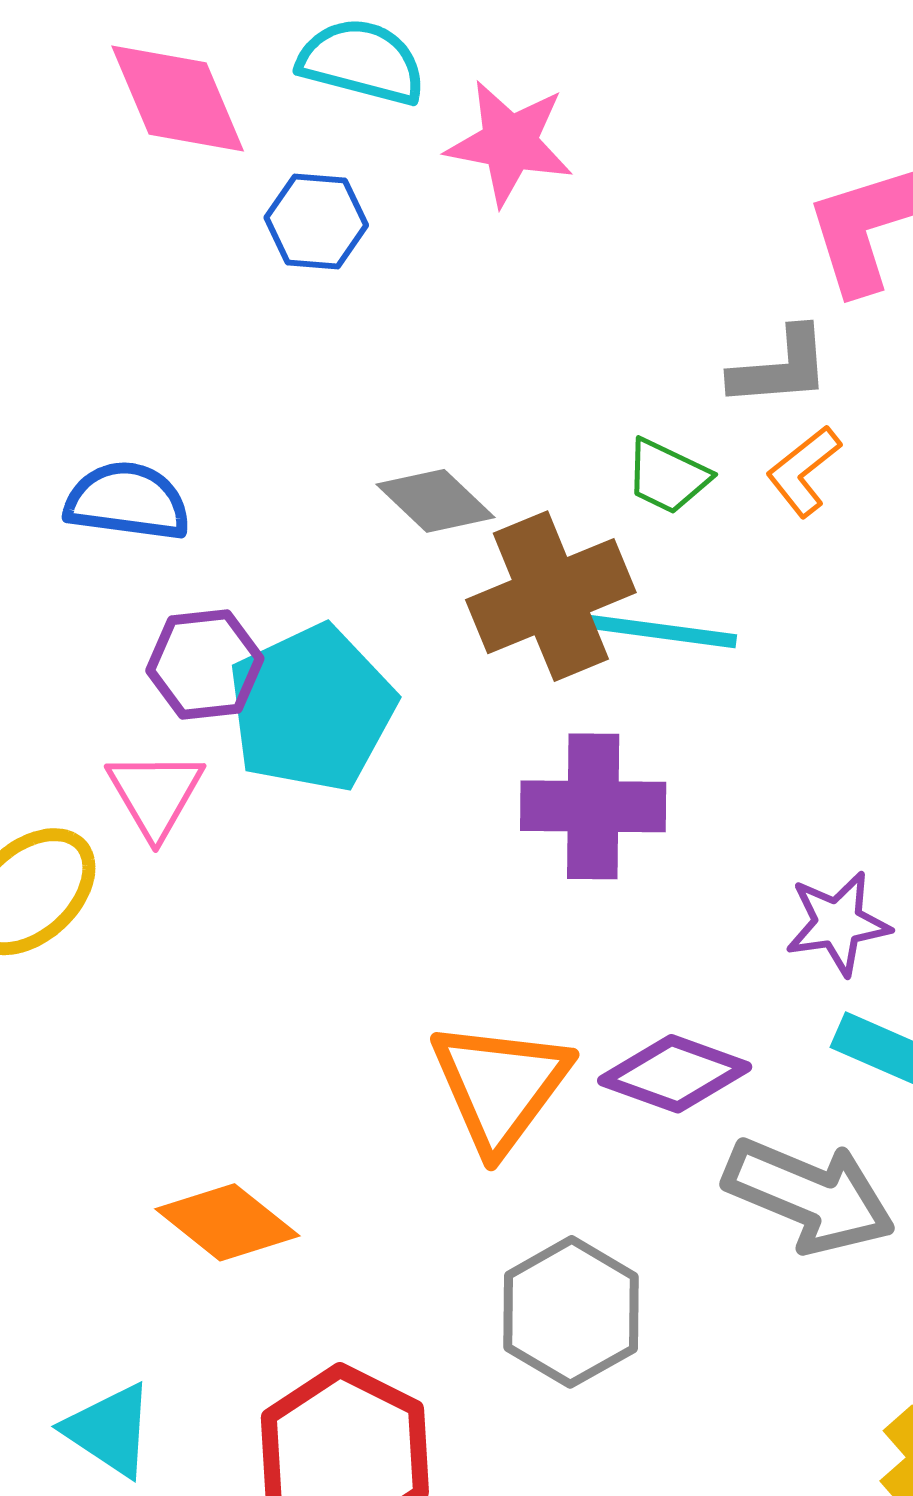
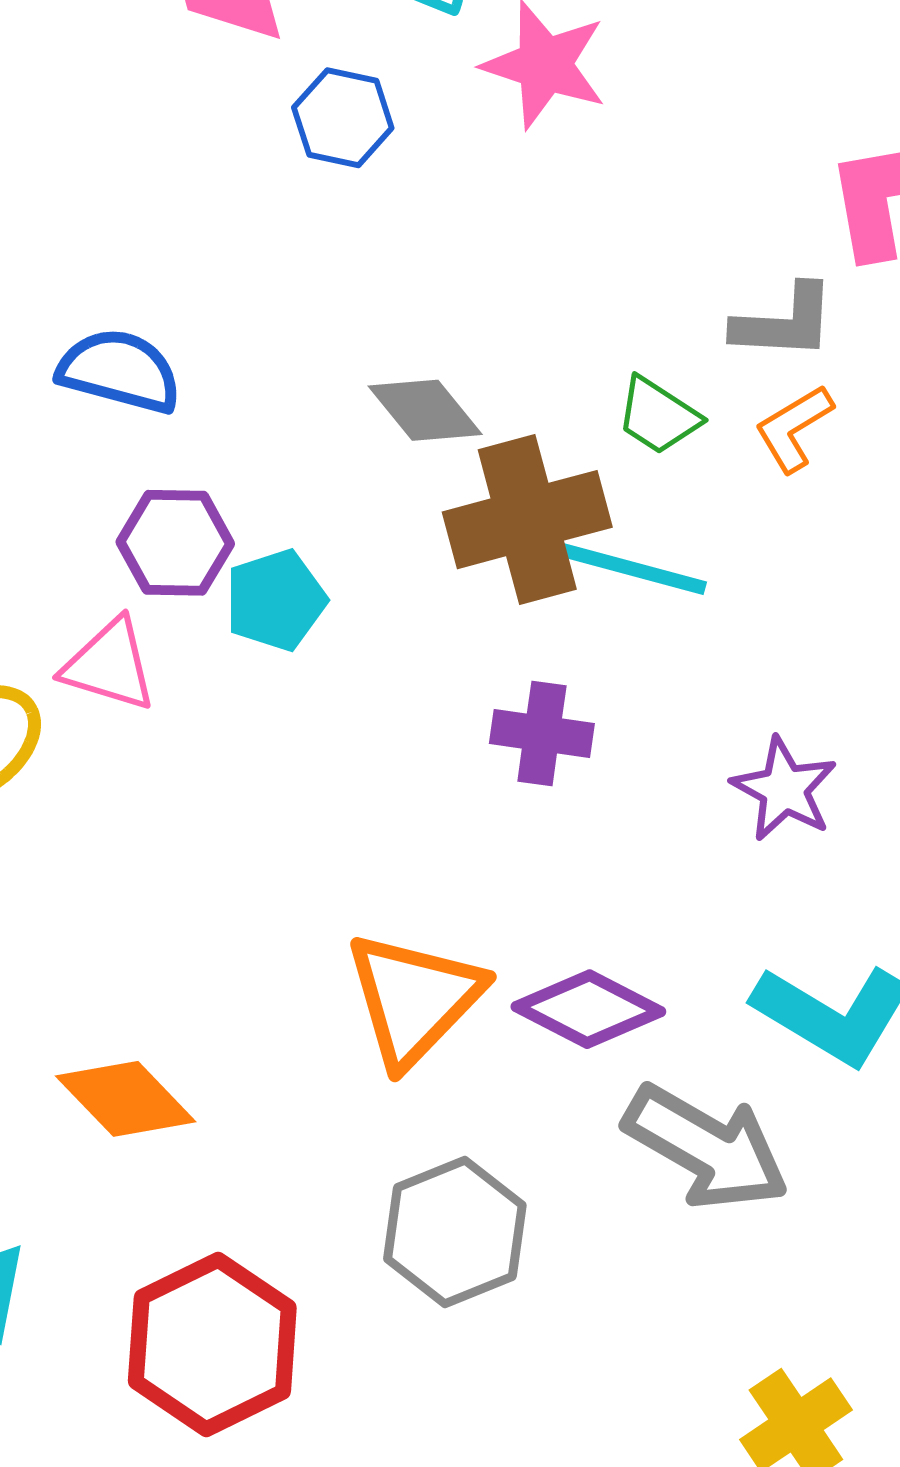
cyan pentagon: (312, 708) -> (276, 600), size x0.6
pink triangle: (155, 794) -> (109, 665), turned -50
purple cross: (593, 806) -> (542, 734), size x0.7
purple star: (838, 923) -> (784, 789), moved, turned 30

